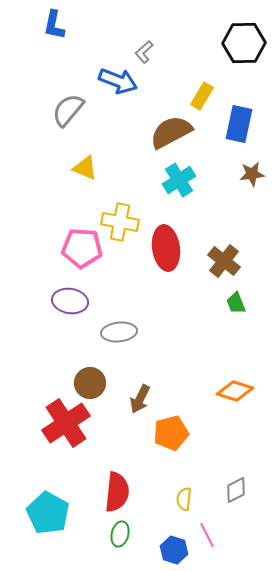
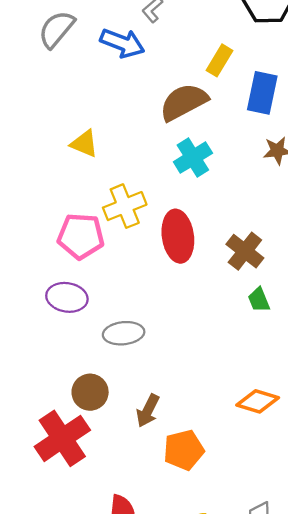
gray semicircle: (68, 110) -> (57, 29), moved
yellow cross: (120, 222) -> (125, 206), turned -33

